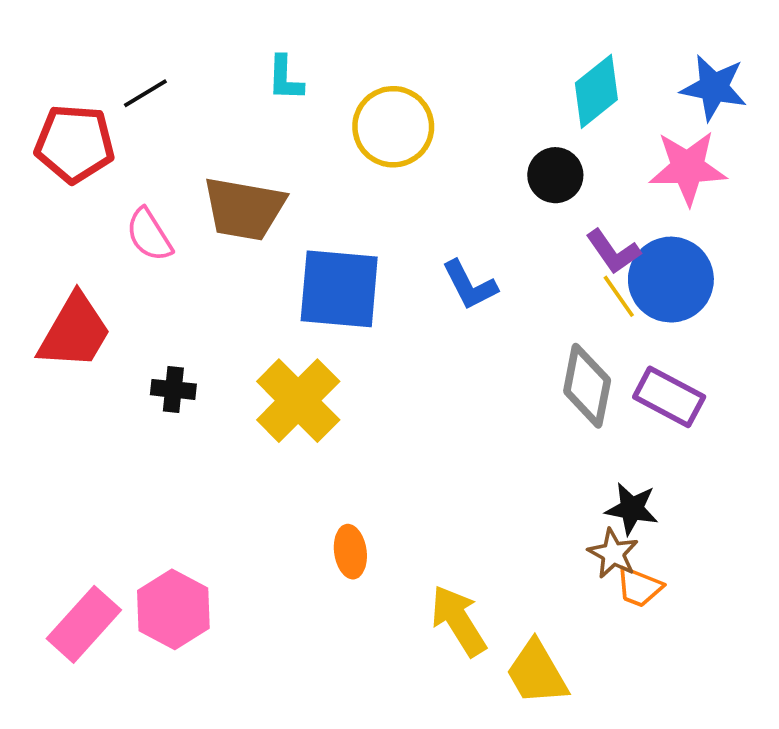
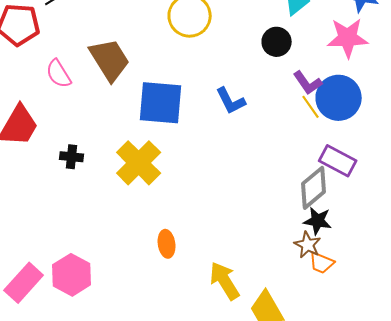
brown trapezoid: (244, 209) -> (110, 60), turned -132
gray diamond: (587, 386) -> (314, 188), moved, turned 39

